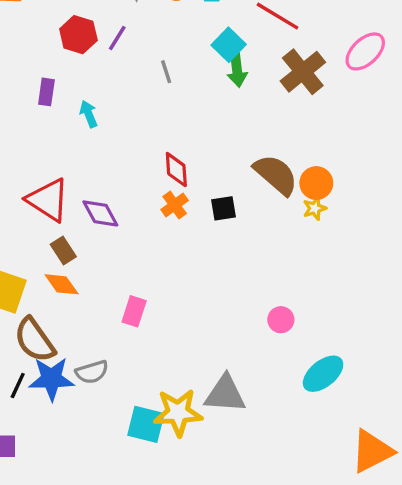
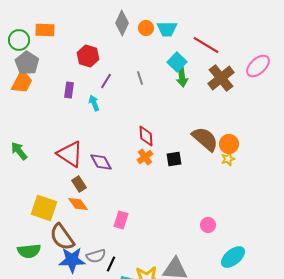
purple line: (117, 38) -> (106, 81), moved
black line: (18, 386) -> (111, 264), moved

